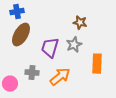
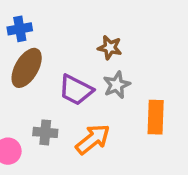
brown star: (80, 23) -> (110, 48), moved
purple trapezoid: (50, 48) -> (76, 90), turned -80

